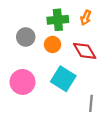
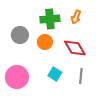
cyan square: (63, 79) -> (55, 74), size x0.6
gray line: (91, 103) -> (81, 76), moved

